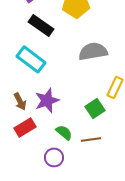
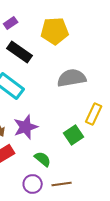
brown line: (91, 139) -> (62, 184), moved

